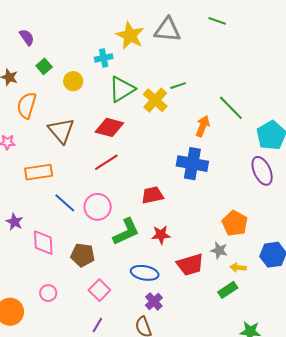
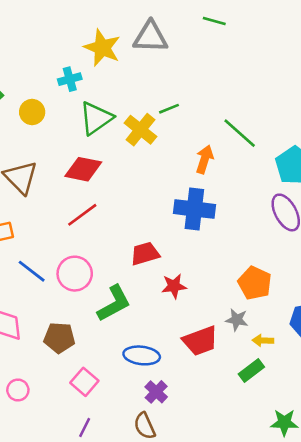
red star: (161, 235) -> (174, 286), moved

